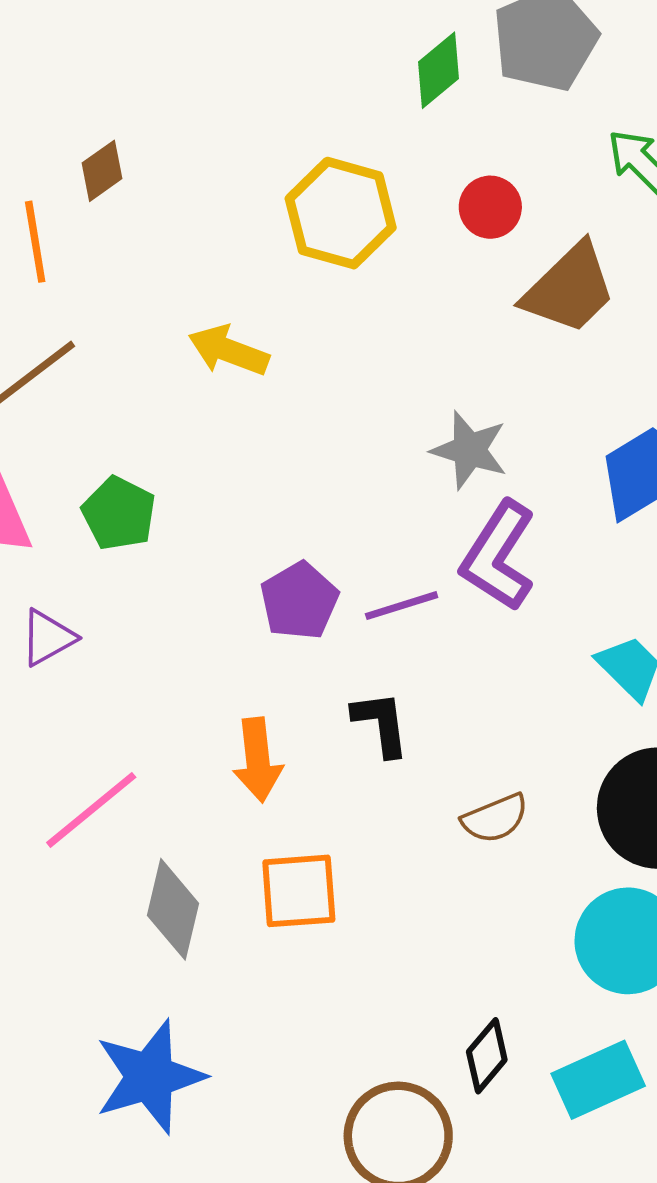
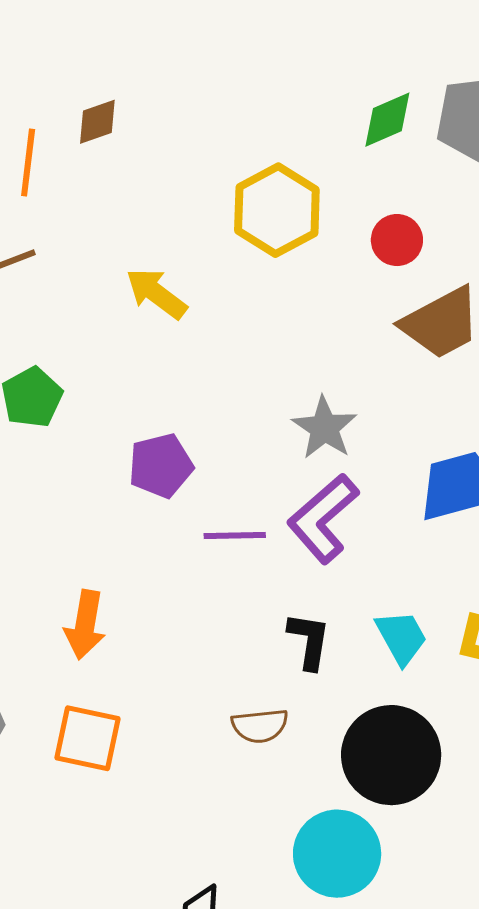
purple pentagon: (299, 601) -> (161, 466), moved
black L-shape: (381, 724) -> (309, 641), moved

